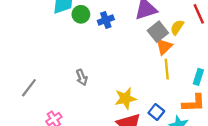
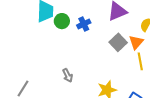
gray square: (158, 32) -> (118, 42), moved

